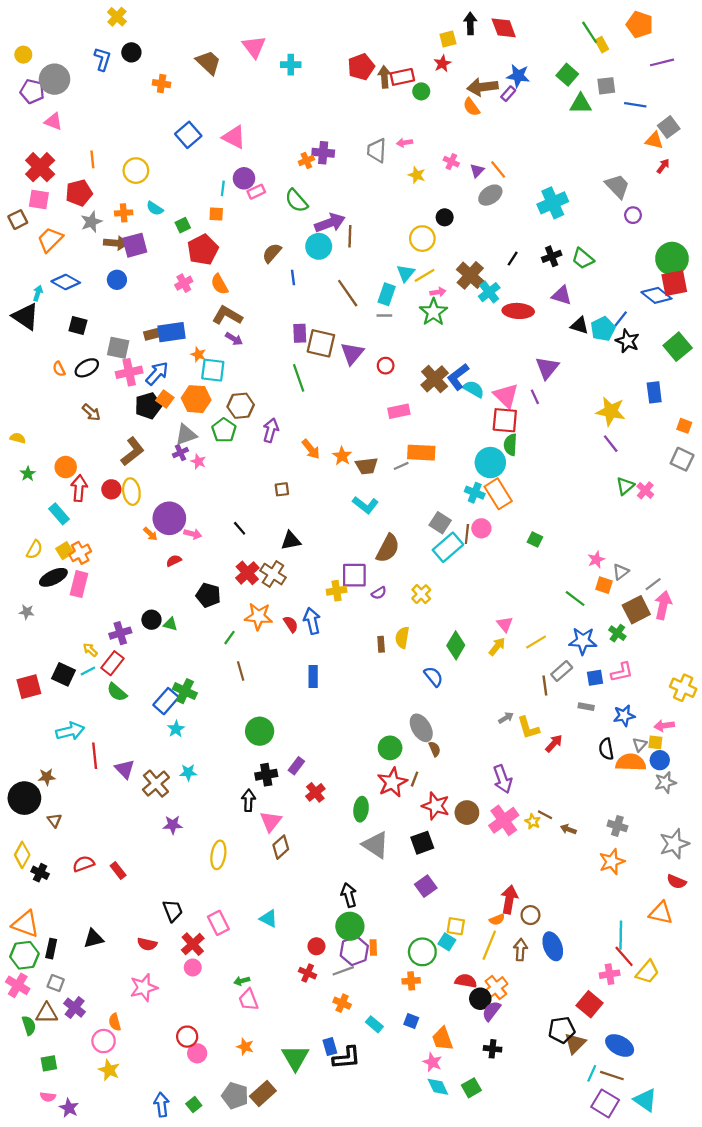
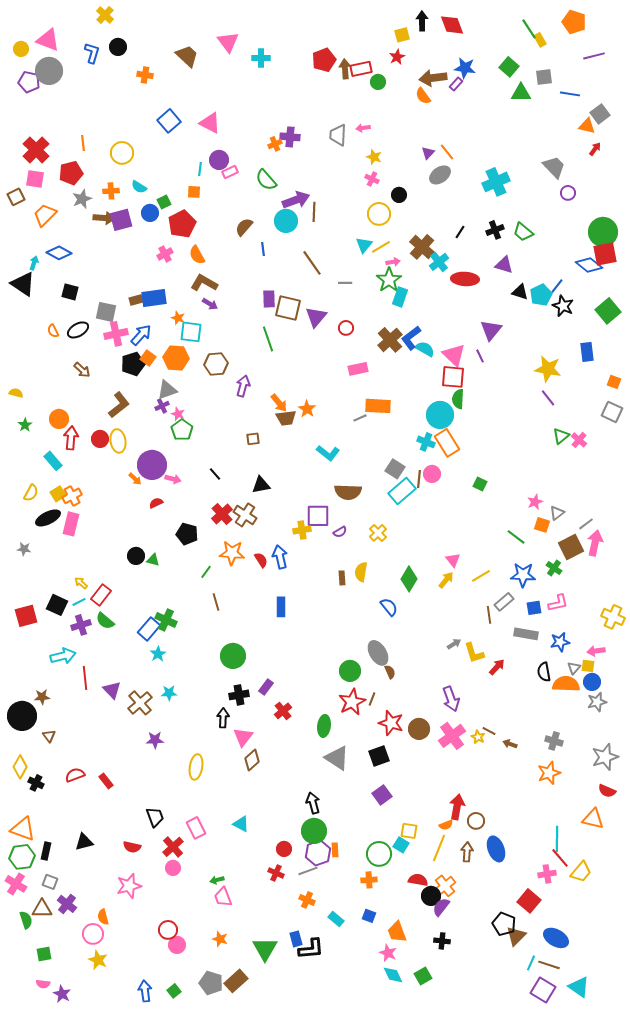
pink triangle: (53, 121) -> (48, 40), moved, size x1.4
pink cross: (451, 162) -> (372, 179), moved
blue circle: (117, 280) -> (150, 213), moved
cyan rectangle: (387, 294) -> (400, 297), moved
green pentagon: (224, 430) -> (182, 430), moved
brown trapezoid: (367, 466) -> (286, 418), moved
brown semicircle: (388, 548) -> (348, 492), turned 64
purple cross: (120, 633) -> (81, 625), moved
gray rectangle: (586, 707) -> (526, 634), size x1.6
black pentagon: (562, 1030) -> (504, 924), turned 30

